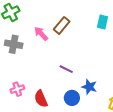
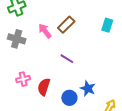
purple line: (66, 69) -> (67, 59), moved
pink cross: (17, 89) -> (23, 79), moved
red semicircle: (41, 99) -> (44, 87), moved, turned 36

